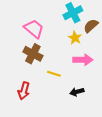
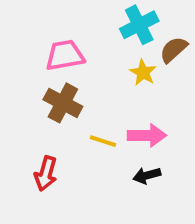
pink trapezoid: (34, 29) -> (65, 55), turned -50
pink arrow: (83, 60) -> (147, 135), moved

